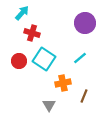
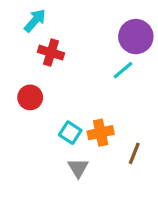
cyan line: (80, 58) -> (123, 70), moved
cyan square: (44, 59) -> (70, 133), moved, size x0.6

